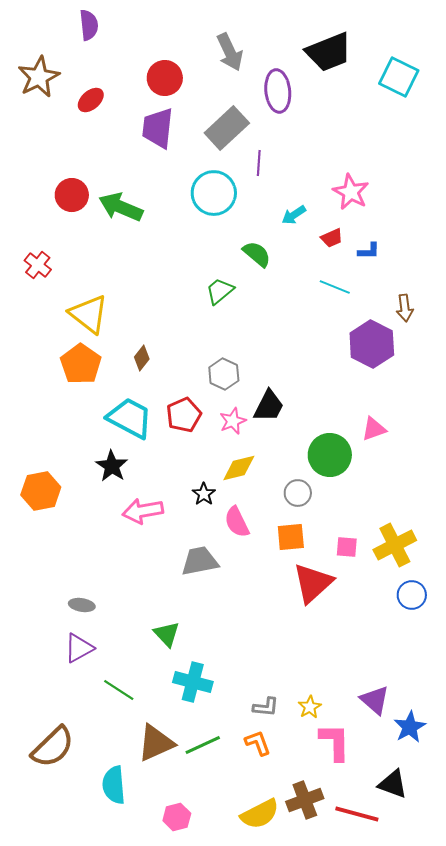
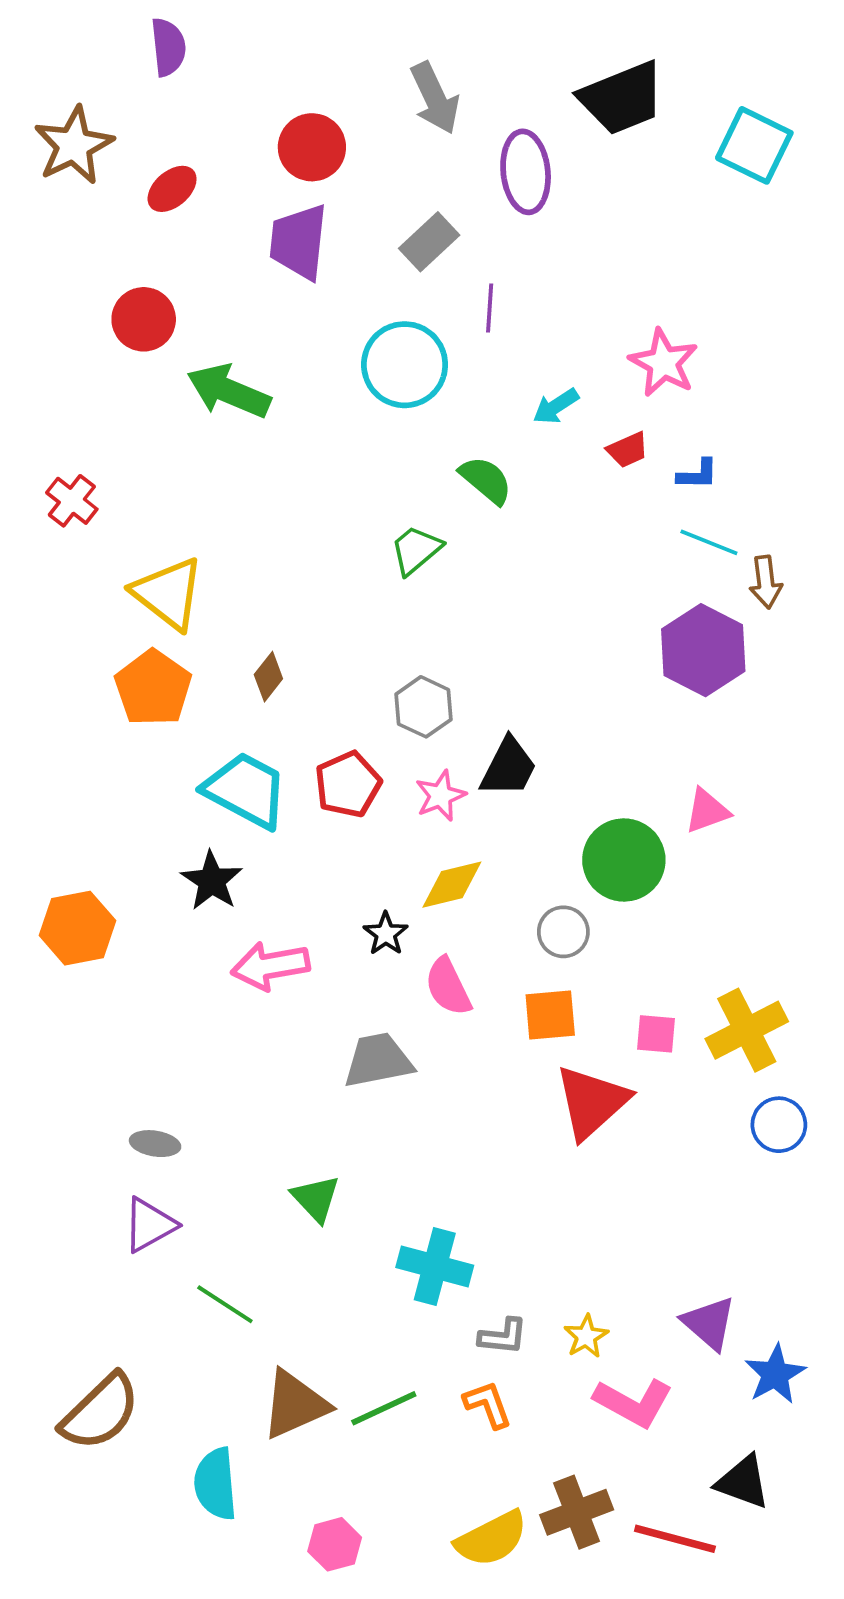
gray rectangle: (227, 128) -> (429, 242), size x0.7
red circle: (72, 195) -> (144, 319), moved
cyan line: (335, 287) -> (709, 542), moved
cyan cross: (193, 682) -> (435, 1266), moved
pink L-shape: (335, 742) -> (633, 1403), turned 120

